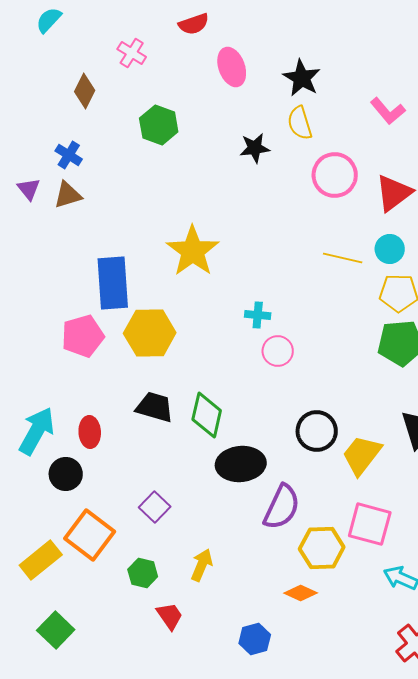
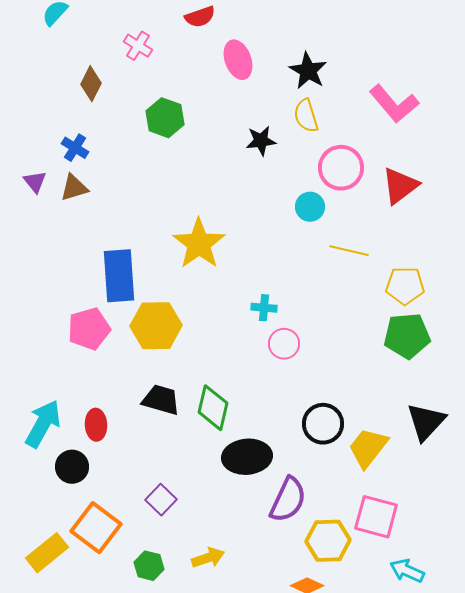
pink L-shape: (388, 111) -> (394, 104), size x1.4
cyan circle: (390, 249) -> (310, 207), moved
yellow arrow: (202, 565) -> (208, 558), turned 48

